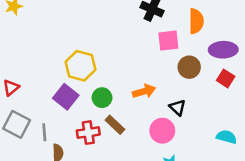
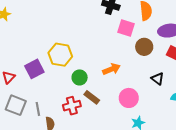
pink square: (168, 41) -> (126, 28), turned 30
purple square: (66, 97) -> (34, 69), moved, turned 30
black triangle: (177, 107) -> (158, 79), moved

